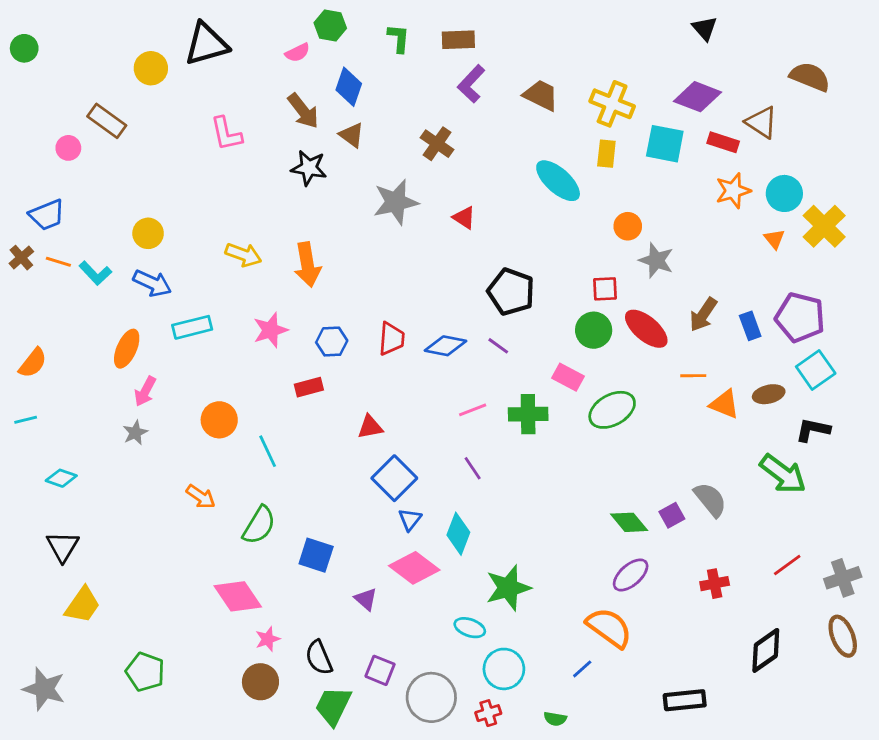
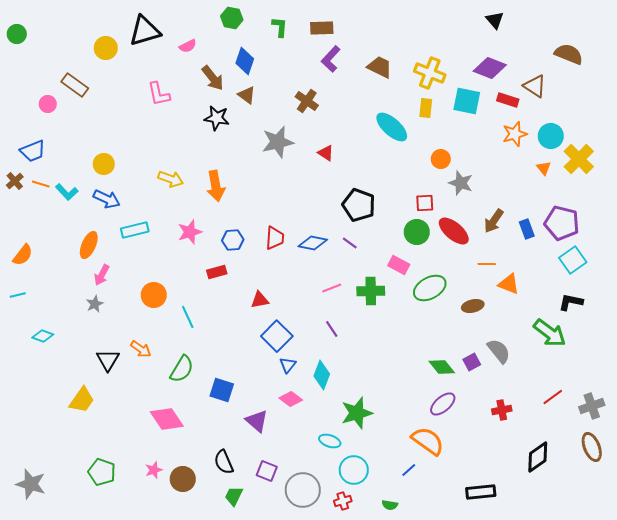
pink semicircle: (298, 53) -> (188, 46), moved
brown ellipse: (769, 394) -> (473, 306), moved
black triangle: (63, 547) -> (108, 360), moved
pink diamond: (414, 568) -> (291, 399), size x0.7
purple triangle: (366, 599) -> (257, 421), size x1.4
yellow trapezoid: (83, 605) -> (82, 400), moved
pink star: (268, 639) -> (154, 470), moved
green trapezoid: (333, 706) -> (234, 496), size x0.7

